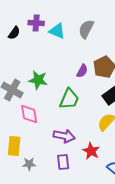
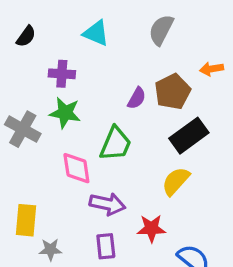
purple cross: (36, 23) -> (62, 74), moved
gray semicircle: (86, 29) -> (161, 30), moved
pink diamond: (29, 114) -> (76, 168), moved
red star: (91, 151) -> (151, 228), turned -30

